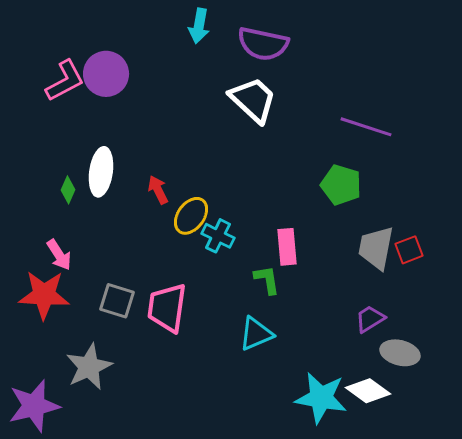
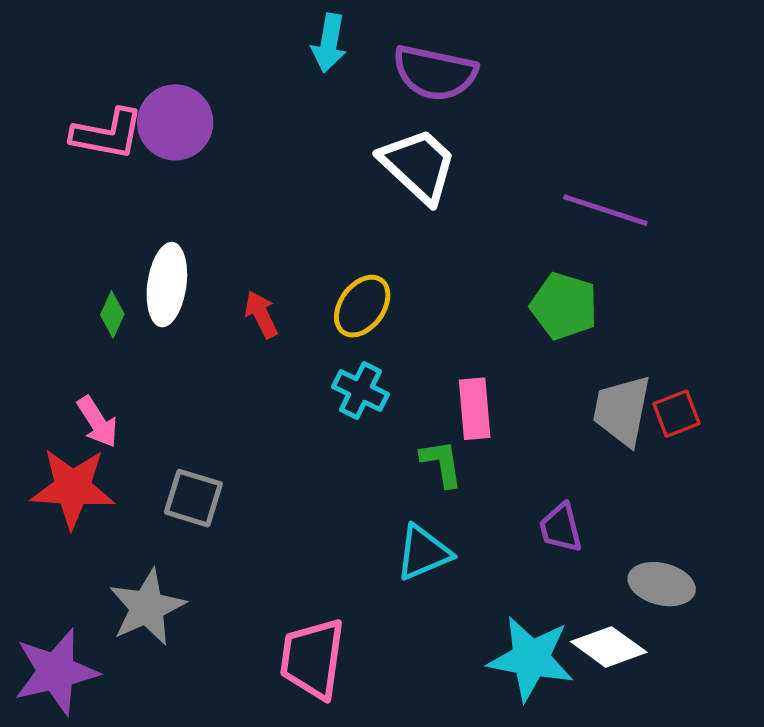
pink L-shape: (65, 81) -> (107, 134), turned 39
yellow ellipse: (191, 216) -> (362, 306), moved
pink trapezoid: (167, 308) -> (313, 659), moved
purple trapezoid: (370, 319) -> (561, 528), moved, turned -72

